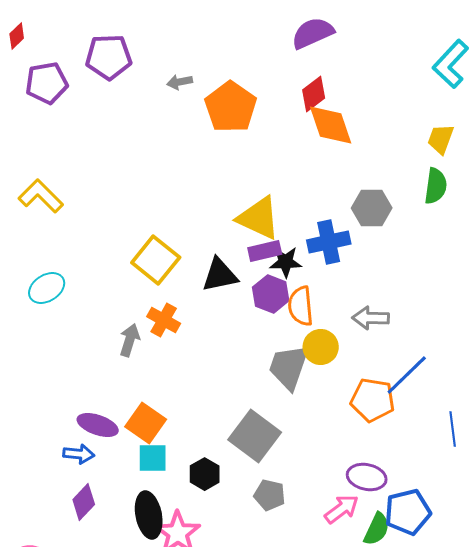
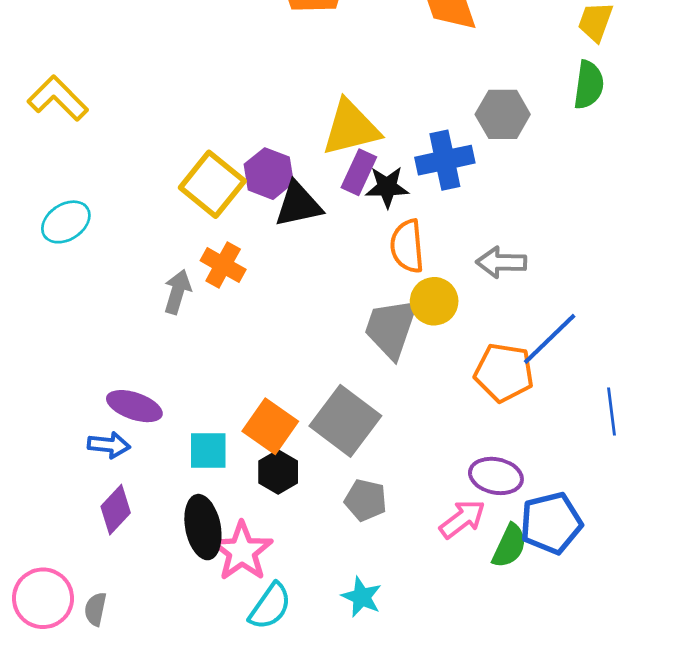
yellow triangle: (259, 218) -> (351, 128), turned -39
purple rectangle: (265, 251) -> (359, 172), turned -52
purple hexagon: (271, 294) -> (269, 174), moved
orange square: (146, 423) -> (270, 426), moved

